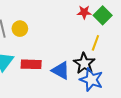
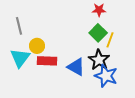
green square: (103, 15) -> (98, 33), moved
yellow circle: (20, 29) -> (37, 46), moved

